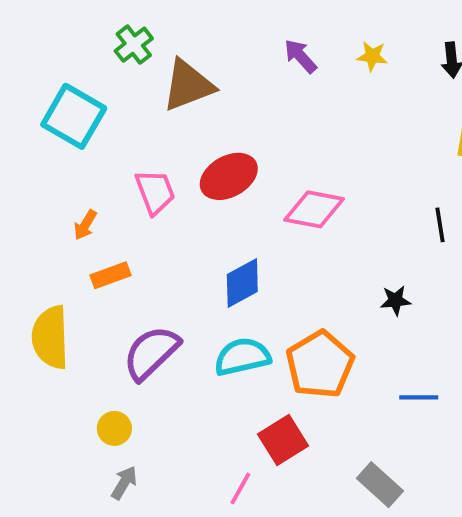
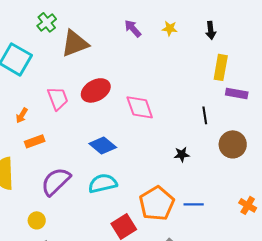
pink diamond: (314, 209) -> (140, 107), turned 60
blue diamond: (242, 283) -> (103, 145), turned 68
orange pentagon: (320, 364) -> (157, 203), moved

